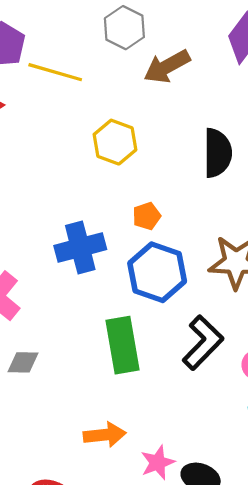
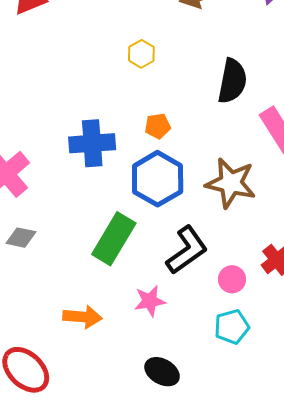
yellow hexagon: (115, 142) -> (141, 54), size x0.7
green rectangle: (122, 345) -> (114, 239), turned 30
pink star: (158, 463) -> (150, 301), moved

